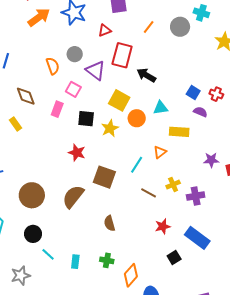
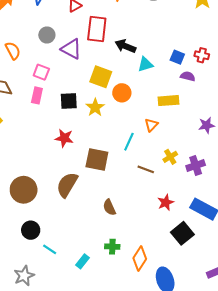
orange semicircle: (53, 66) -> (13, 51), moved
pink square: (73, 89) -> (41, 72), moved
cyan triangle: (161, 108) -> (145, 64), moved
black square: (174, 257) -> (182, 233), size x1.5
cyan rectangle: (75, 262) -> (82, 261), moved, turned 40

